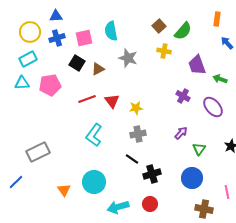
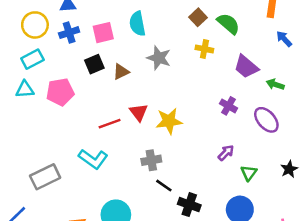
green semicircle: (183, 31) -> (228, 24), turned -90
black square: (77, 63) -> (94, 64), turned 35
purple trapezoid: (197, 65) -> (246, 67), turned -30
red line: (87, 99) -> (110, 124), moved
yellow star: (136, 108) -> (169, 121), size x1.5
gray cross: (138, 134) -> (151, 160), moved
cyan L-shape: (94, 135) -> (93, 159), moved, turned -90
black cross: (152, 174) -> (189, 205), turned 36

